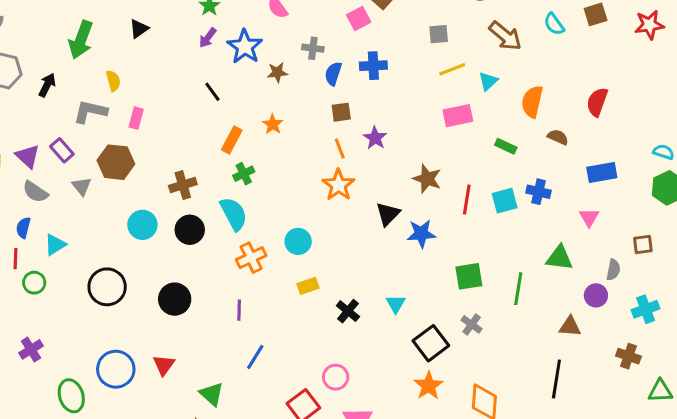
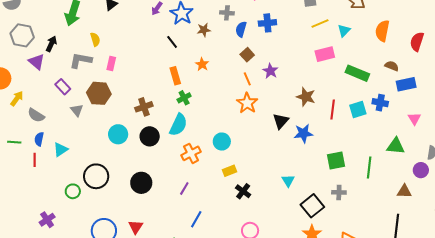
black line: (212, 92) -> (172, 42), moved
orange semicircle: (532, 102) -> (382, 31), moved
brown square: (341, 112) -> (247, 55), turned -32
orange rectangle: (232, 140) -> (175, 76), turned -42
green rectangle: (506, 146) -> (357, 73), size x1.6
purple triangle: (28, 156) -> (37, 62), moved
blue rectangle: (602, 173) -> (406, 84), moved
gray semicircle: (35, 192) -> (36, 115), moved
cyan semicircle: (234, 214) -> (178, 125), turned 55
green circle: (34, 283) -> (73, 191), moved
purple line: (239, 310) -> (184, 188), turned 32
black cross: (348, 311) -> (243, 191), moved
gray cross: (472, 324) -> (339, 192), turned -32

